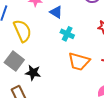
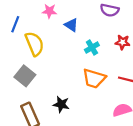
cyan cross: (67, 34) -> (92, 48), moved, turned 32
black star: (33, 73) -> (61, 104), moved

